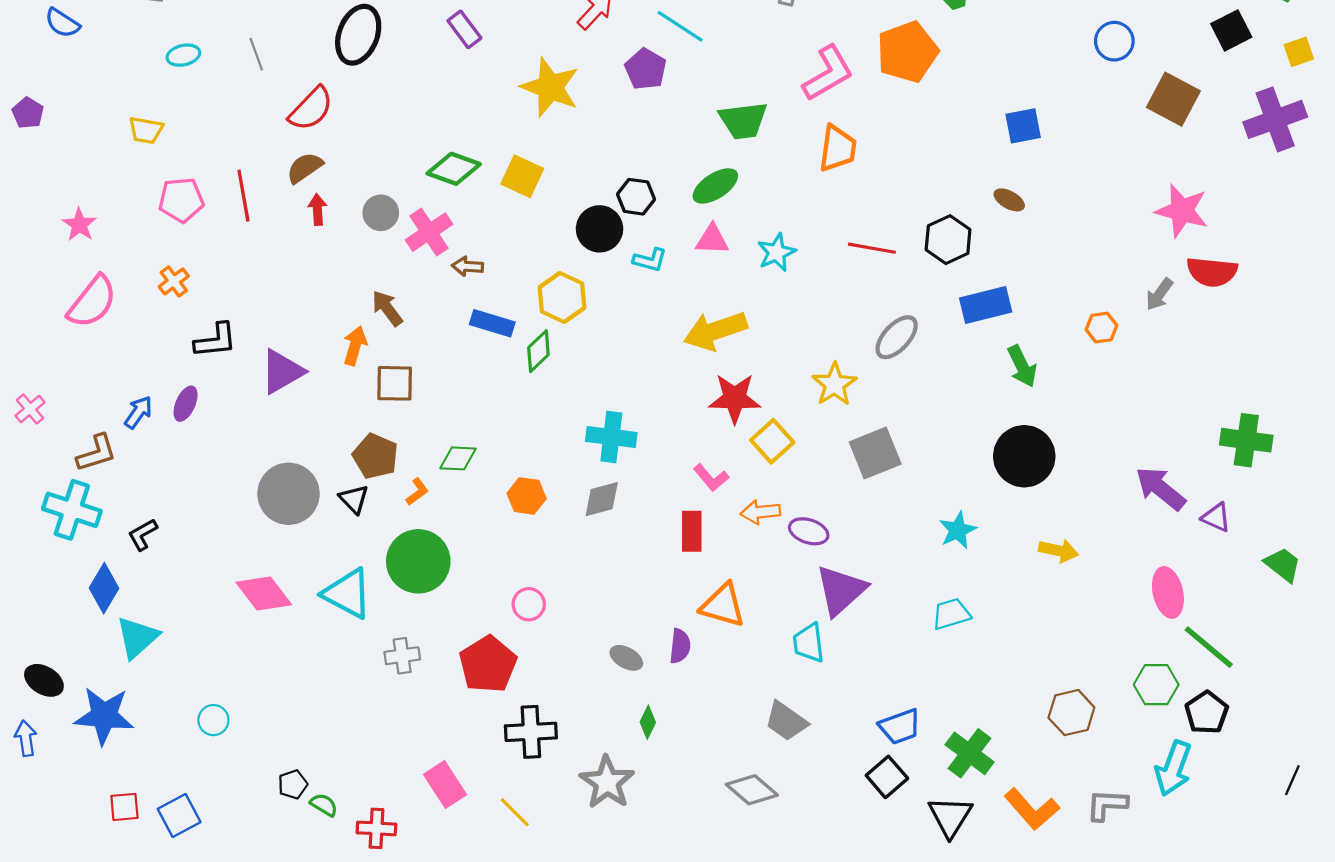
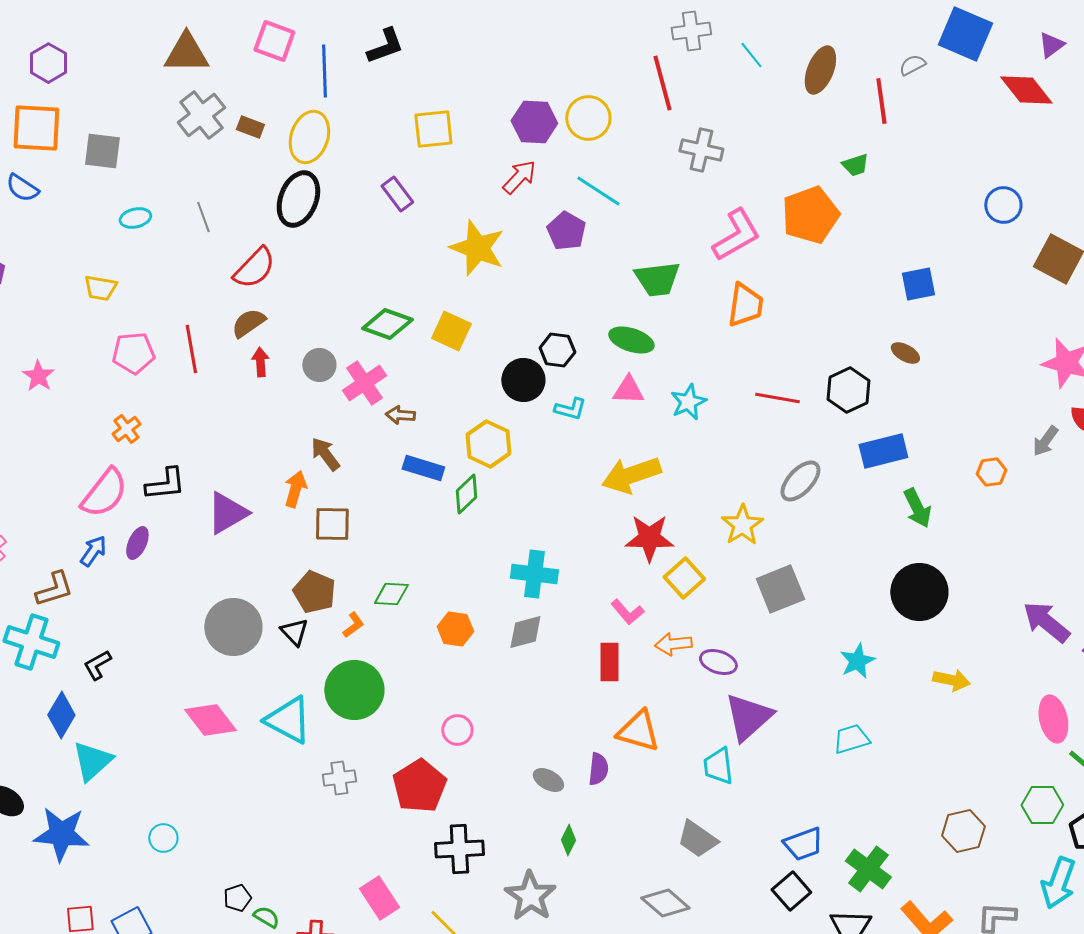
green ellipse: (715, 186) -> (631, 340), turned 51
pink semicircle: (92, 302) -> (104, 493), moved

